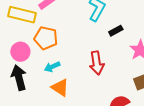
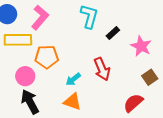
cyan arrow: (52, 67) -> (73, 79), moved

